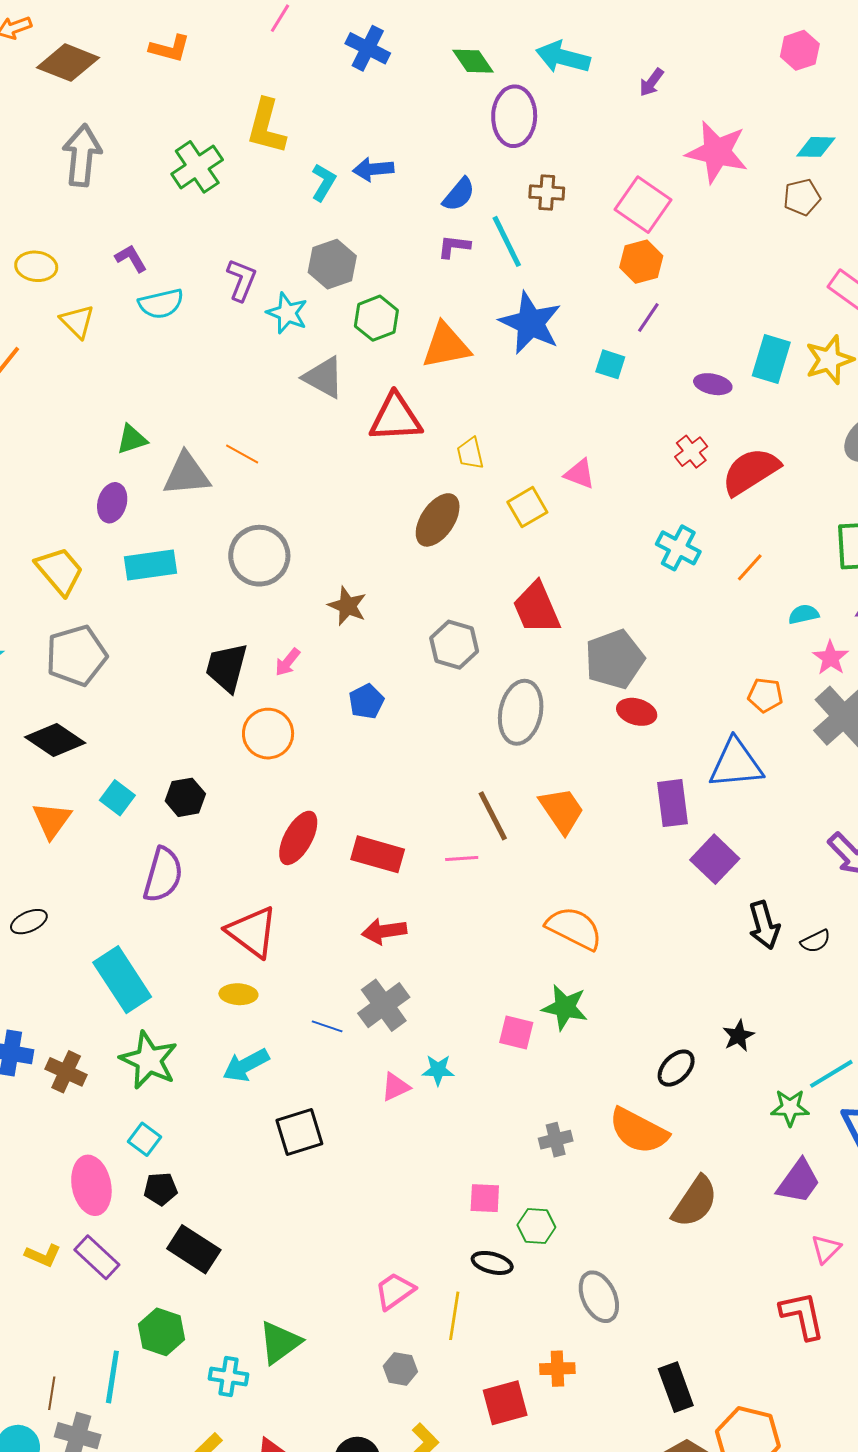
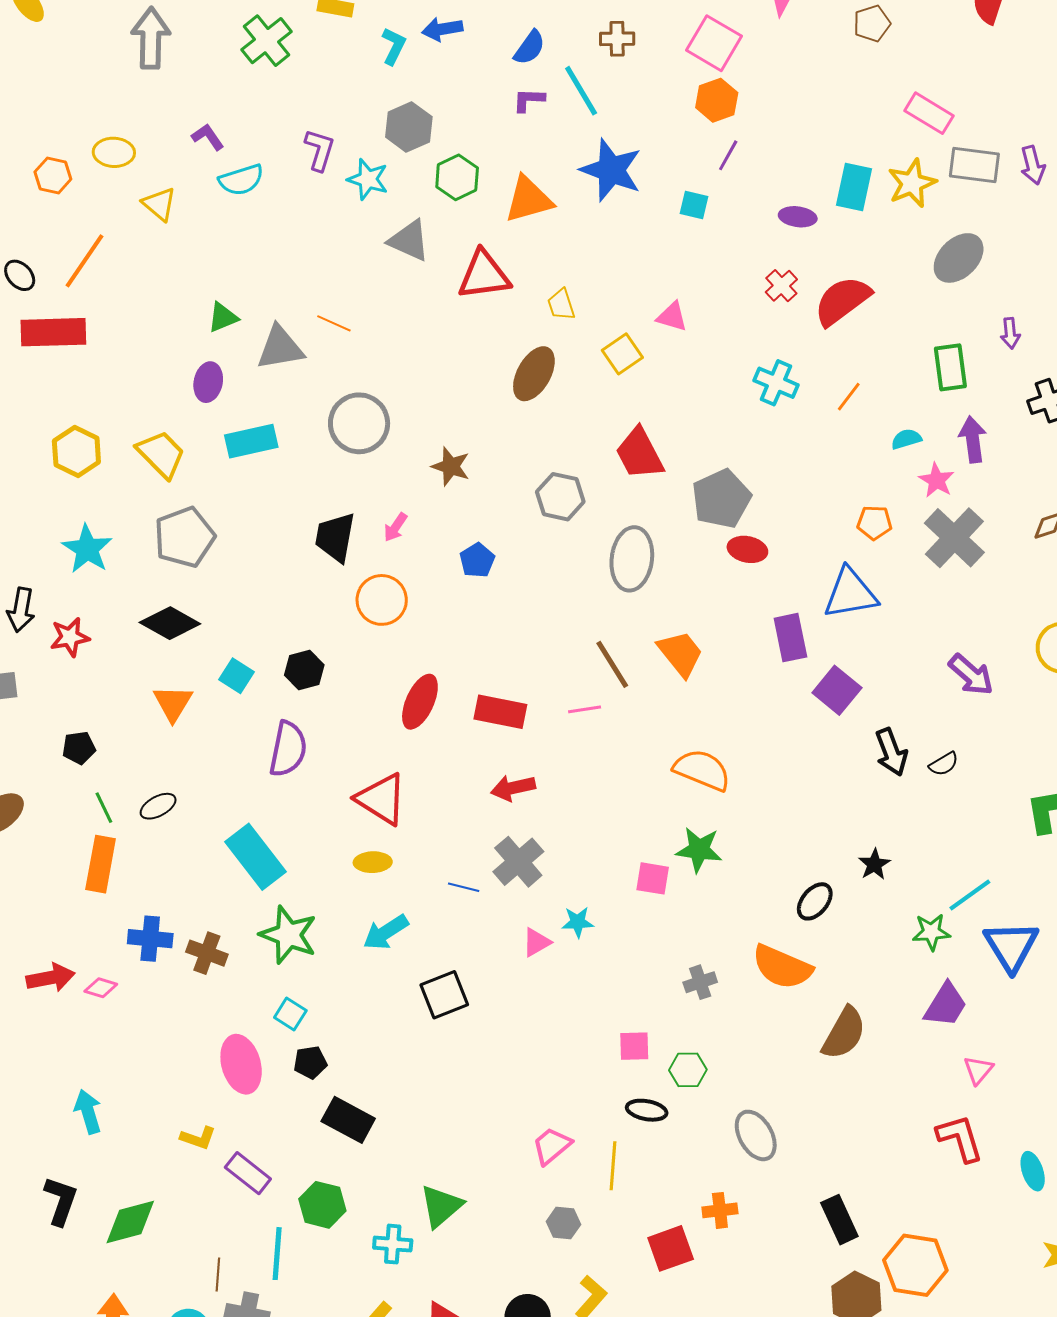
purple rectangle: (97, 1257) -> (248, 1173), moved

